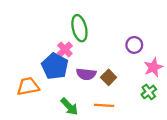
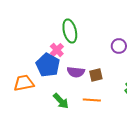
brown square: (109, 77) -> (96, 75), turned 32

